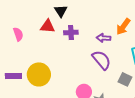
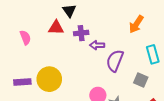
purple arrow: (103, 38) -> (97, 45), moved
purple semicircle: (101, 60) -> (115, 61), turned -115

